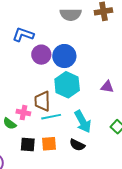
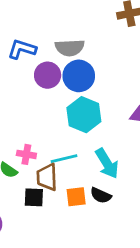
gray semicircle: (71, 14) -> (70, 48), moved
brown trapezoid: (42, 101) -> (47, 177), moved
orange square: (49, 144) -> (76, 197), moved

